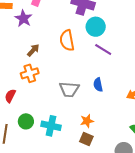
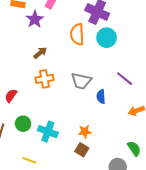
orange semicircle: (67, 40) -> (77, 34), moved
purple line: (103, 50) -> (125, 79), moved
orange cross: (30, 73) -> (44, 79), moved
gray trapezoid: (69, 89) -> (81, 81), moved

